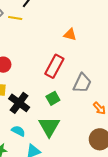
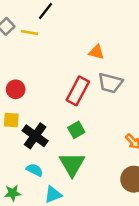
gray trapezoid: (82, 83) -> (110, 83), moved, turned 80

